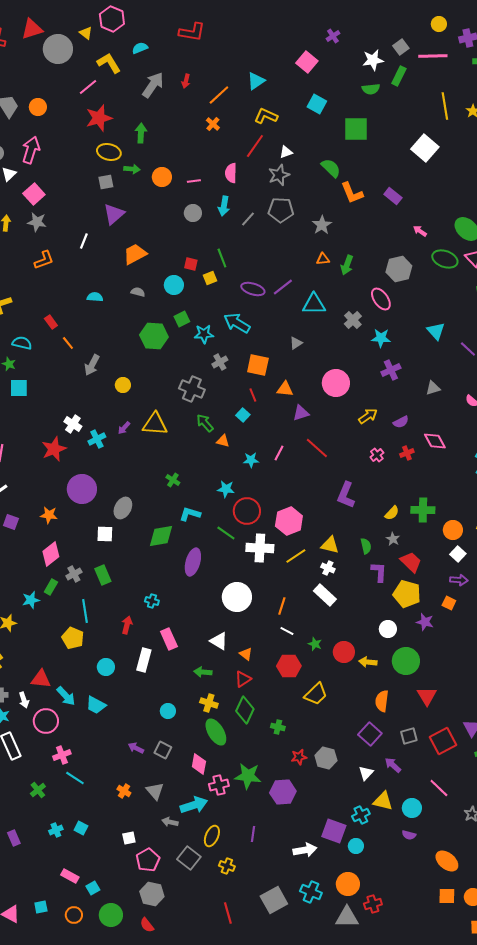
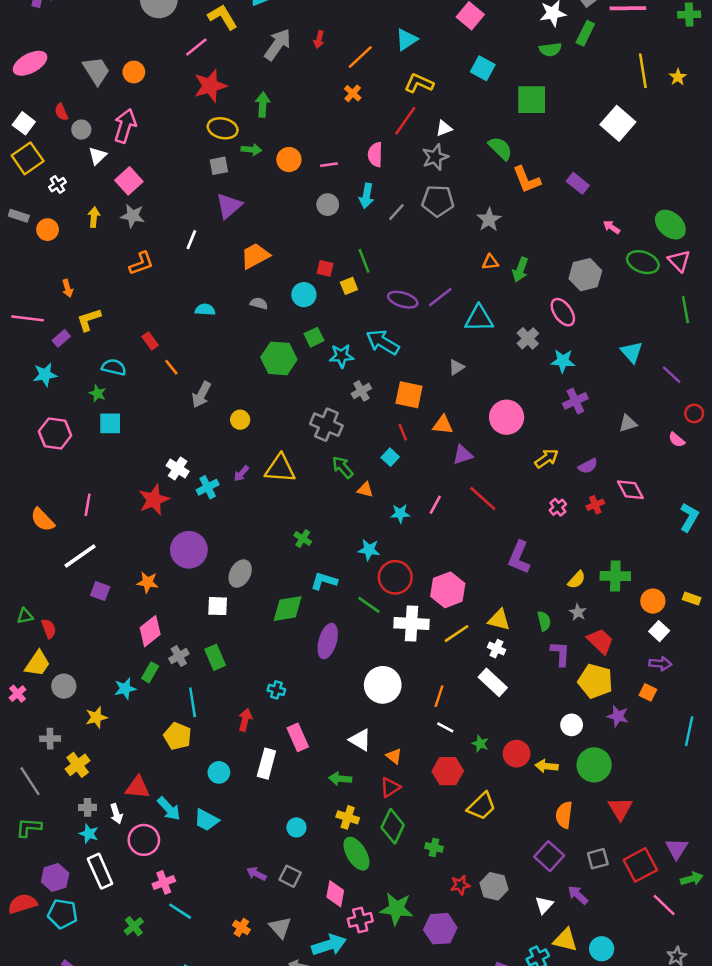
pink line: (439, 788) -> (664, 905), moved

